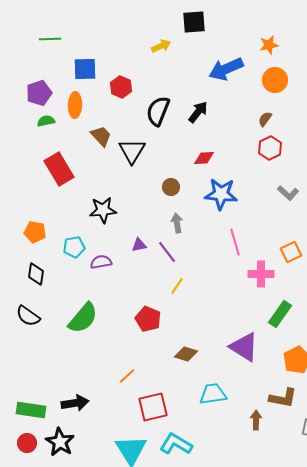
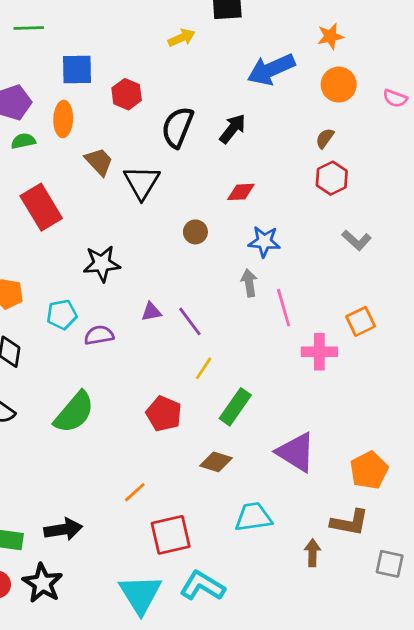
blue star: (221, 194) -> (264, 242), size x0.7
gray arrow: (177, 223) -> (249, 283), moved
green rectangle: (280, 314) -> (235, 407), moved

